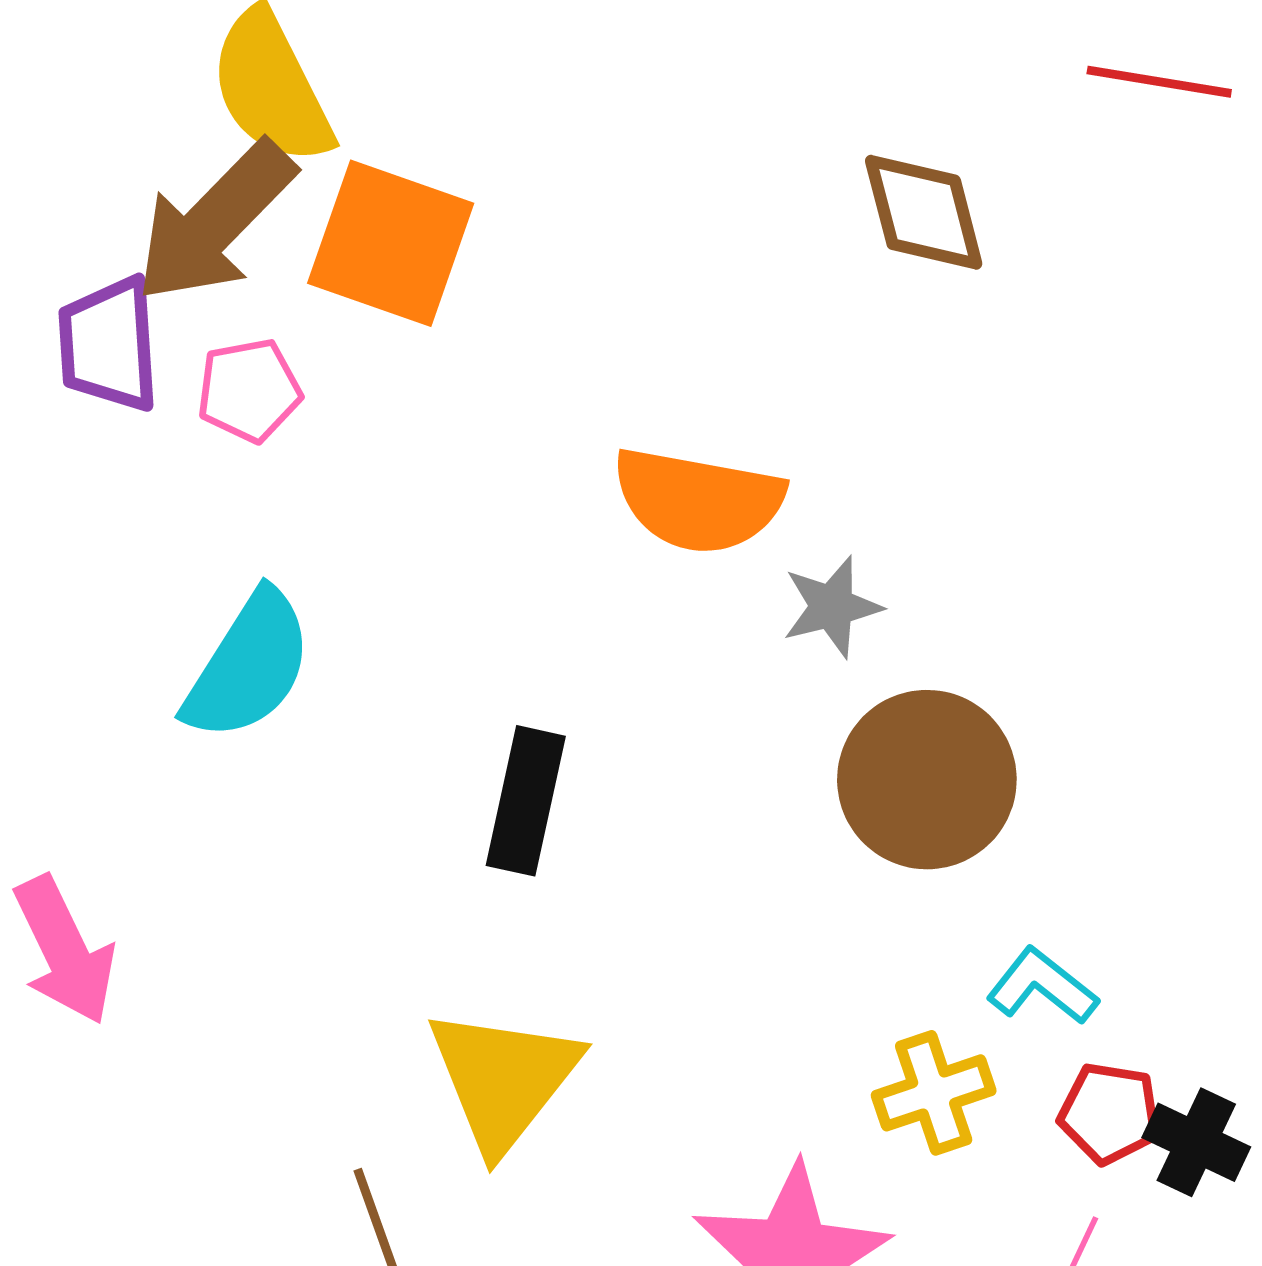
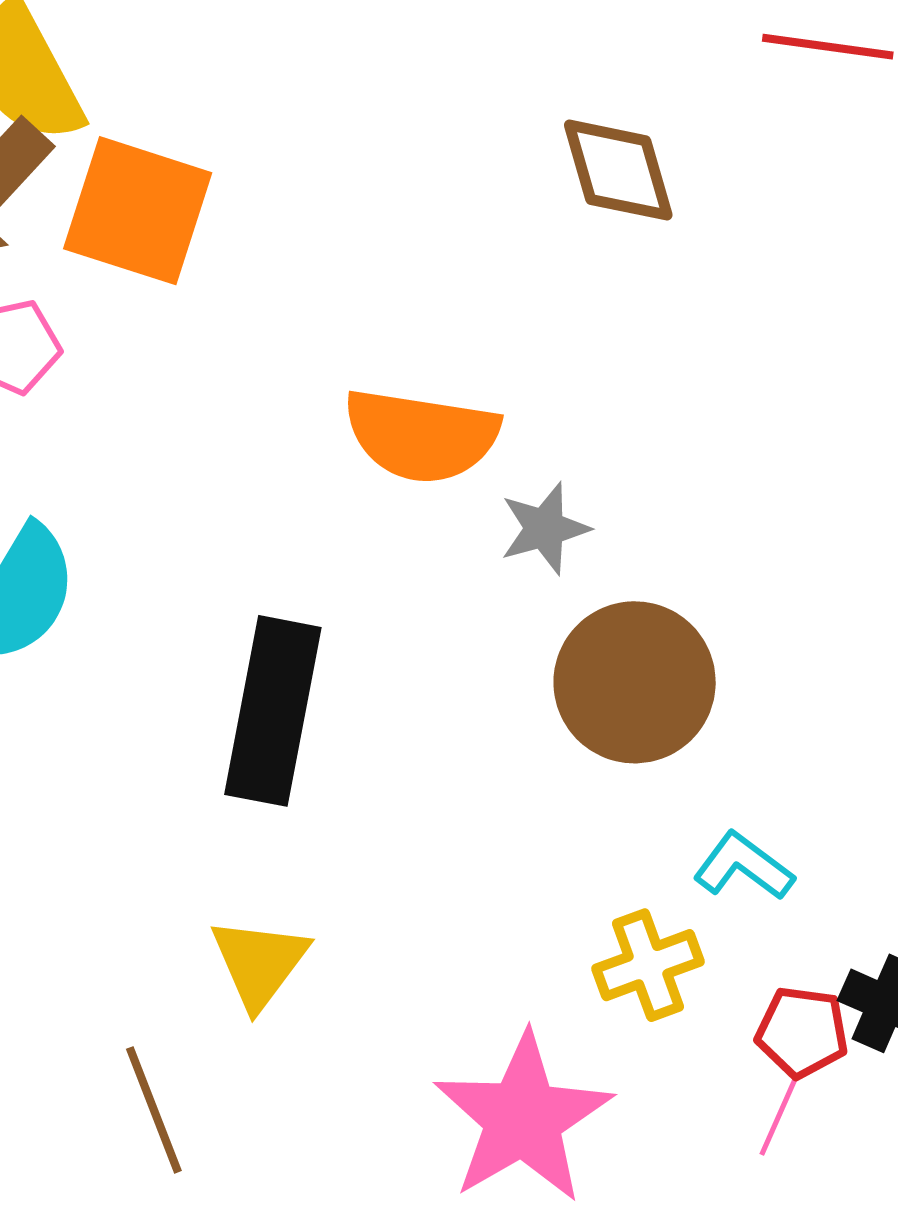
black rectangle: (526, 801) -> (273, 711), size x1.4
yellow triangle: (503, 1079) -> (259, 963), size x0.7
red pentagon: (1110, 1113) -> (802, 1032), moved

